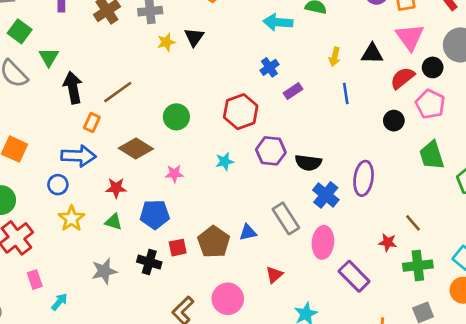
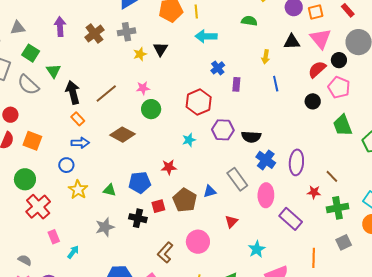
cyan arrow: (278, 22) -> (206, 36), moved
black triangle: (372, 54) -> (292, 42), moved
purple rectangle: (293, 91) -> (236, 84), turned -48
orange rectangle: (92, 122) -> (78, 119), moved, turned -64
blue arrow: (78, 156) -> (80, 143), size x0.7
pink star: (174, 174) -> (143, 88), moved
purple ellipse: (364, 178) -> (296, 162), moved
red star: (116, 188) -> (169, 167), moved

